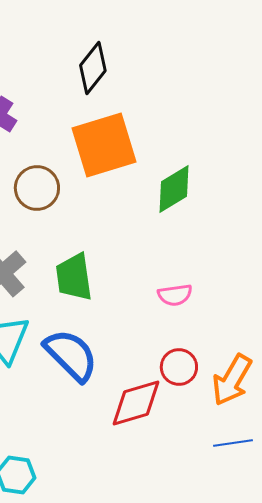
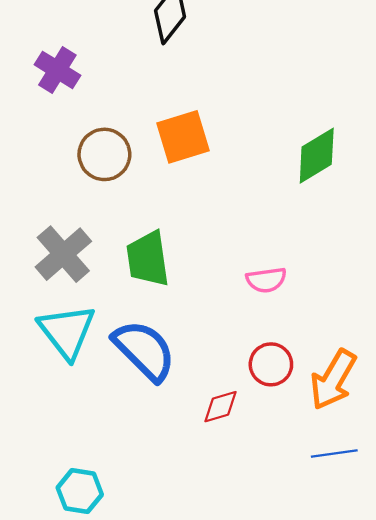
orange square: (104, 145) -> (183, 137), moved, size x0.7
green diamond: (174, 189) -> (317, 156), moved
red diamond: (136, 403) -> (221, 407), size x0.6

